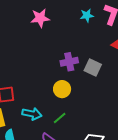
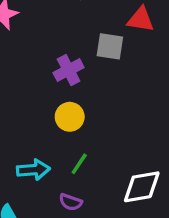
gray square: (93, 68) -> (110, 46), moved

